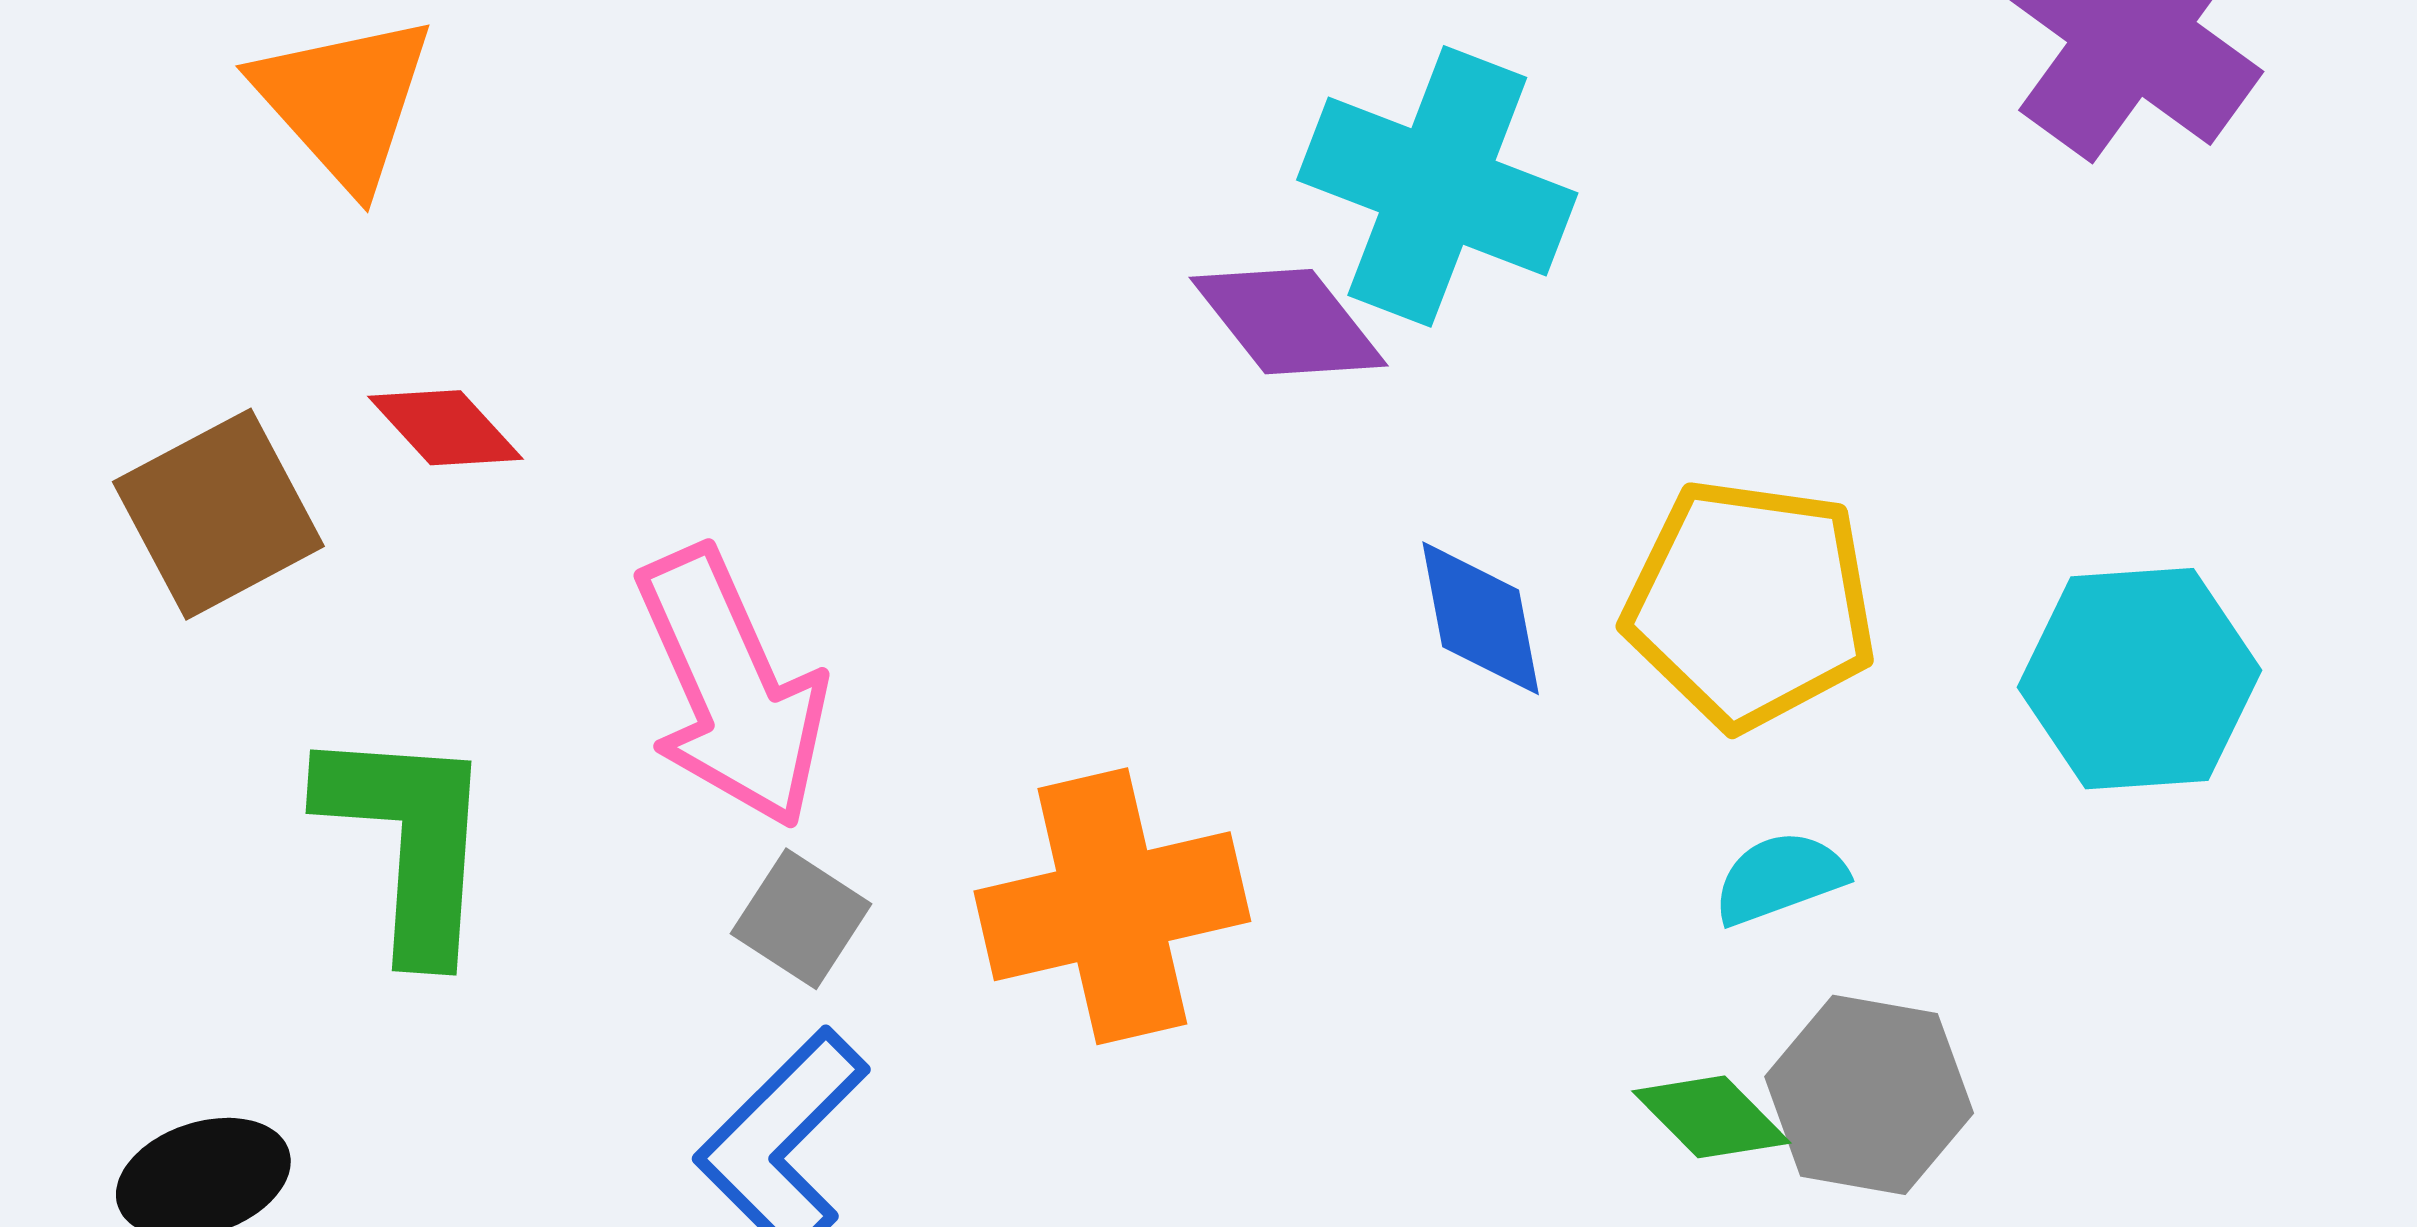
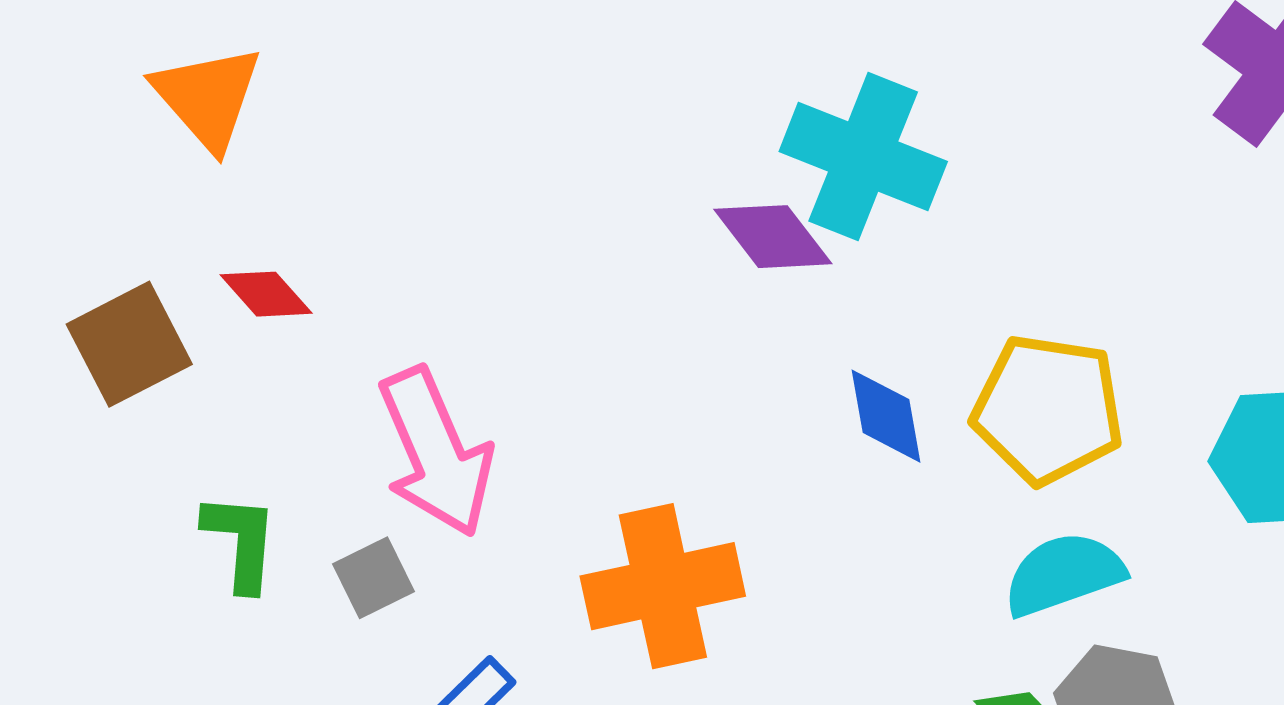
green L-shape: (408, 841) -> (241, 542), size x0.7
cyan semicircle: (1780, 878) -> (1064, 574), size x1.5
gray square: (801, 919) -> (374, 578), moved, turned 30

